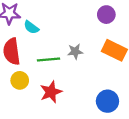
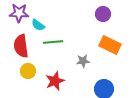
gray star: (75, 52) -> (83, 61), moved
green line: (49, 60) -> (53, 42), moved

